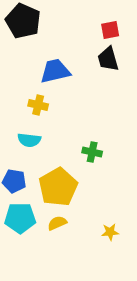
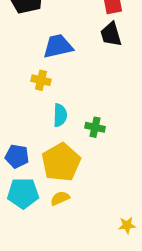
cyan semicircle: (29, 140) -> (60, 115), moved, turned -95
yellow star: (110, 232) -> (127, 225), moved

